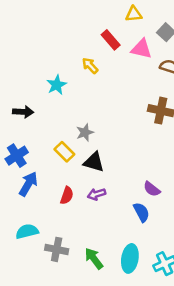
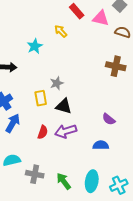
yellow rectangle: (64, 152) -> (41, 98), turned 35
purple semicircle: (152, 189) -> (109, 119), moved
purple arrow: (96, 194) -> (66, 131), size x1.5
blue semicircle: (141, 212) -> (101, 145), turned -63

